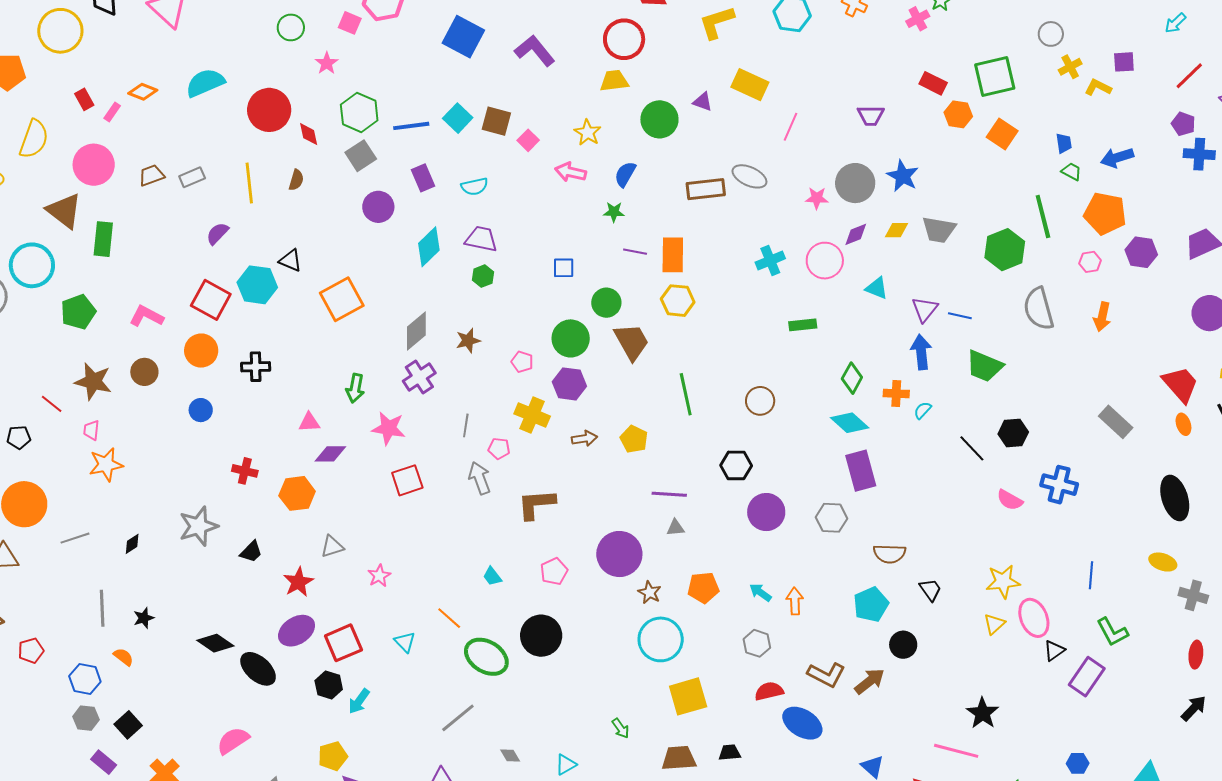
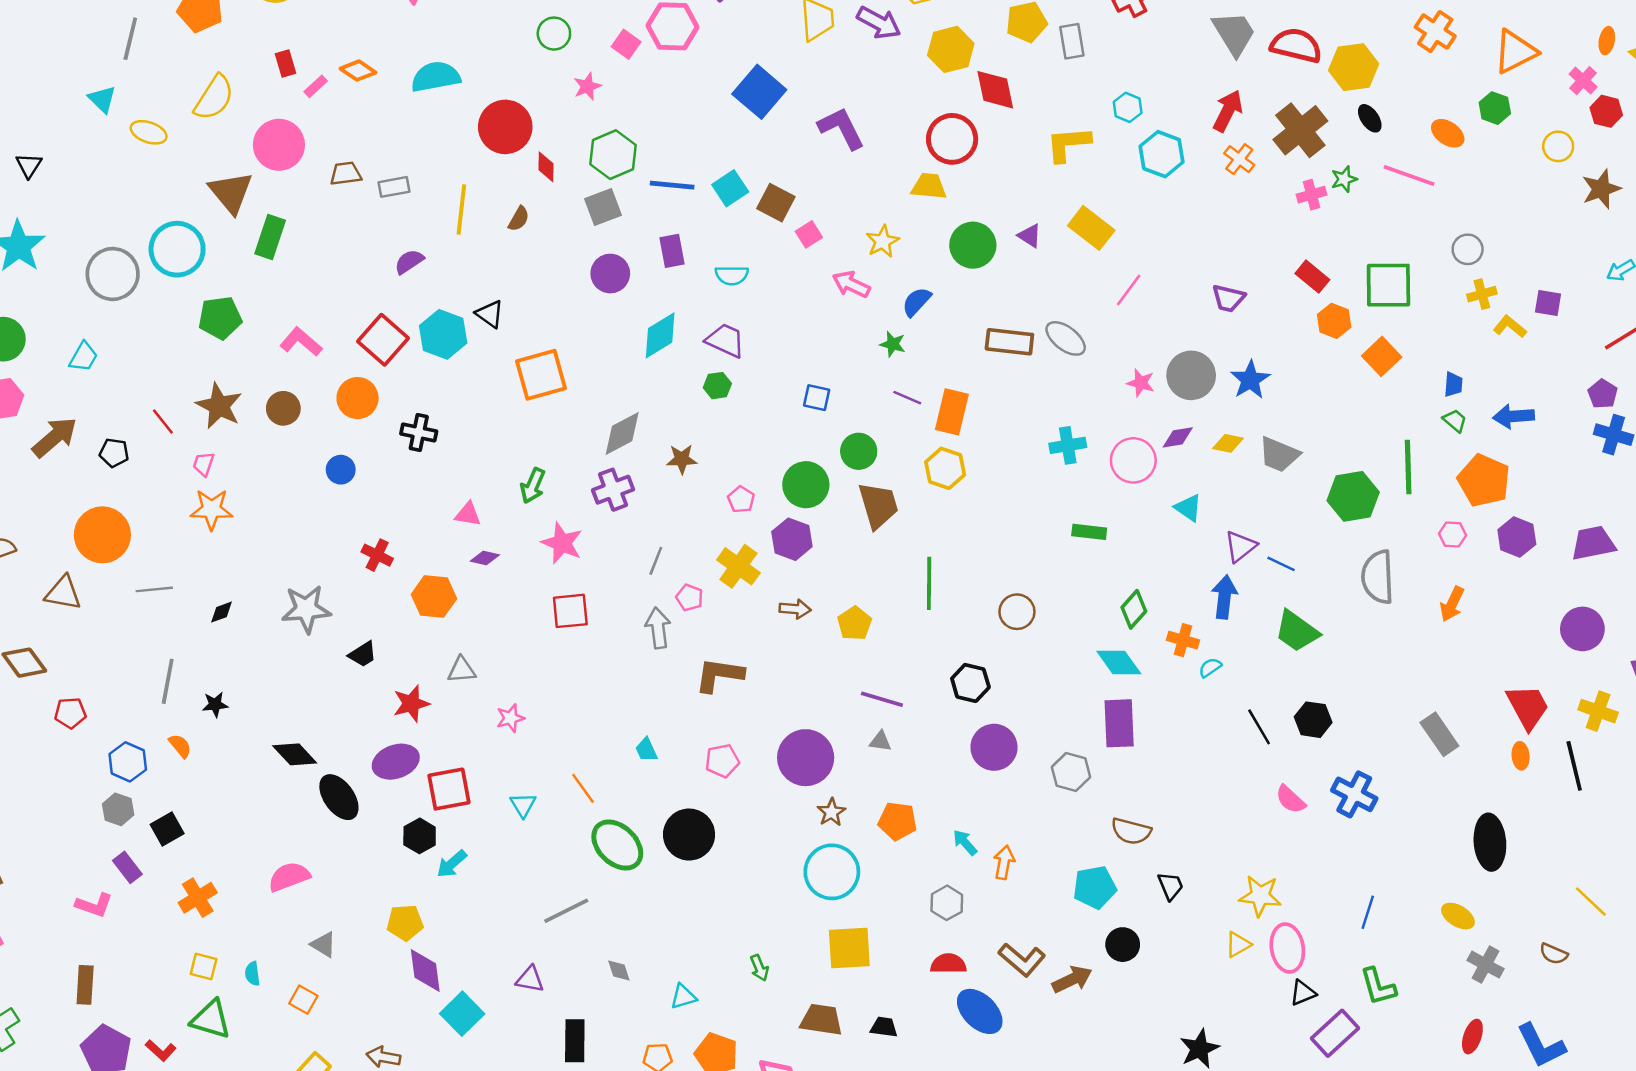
purple diamond: (330, 454) -> (485, 558), size x0.7

